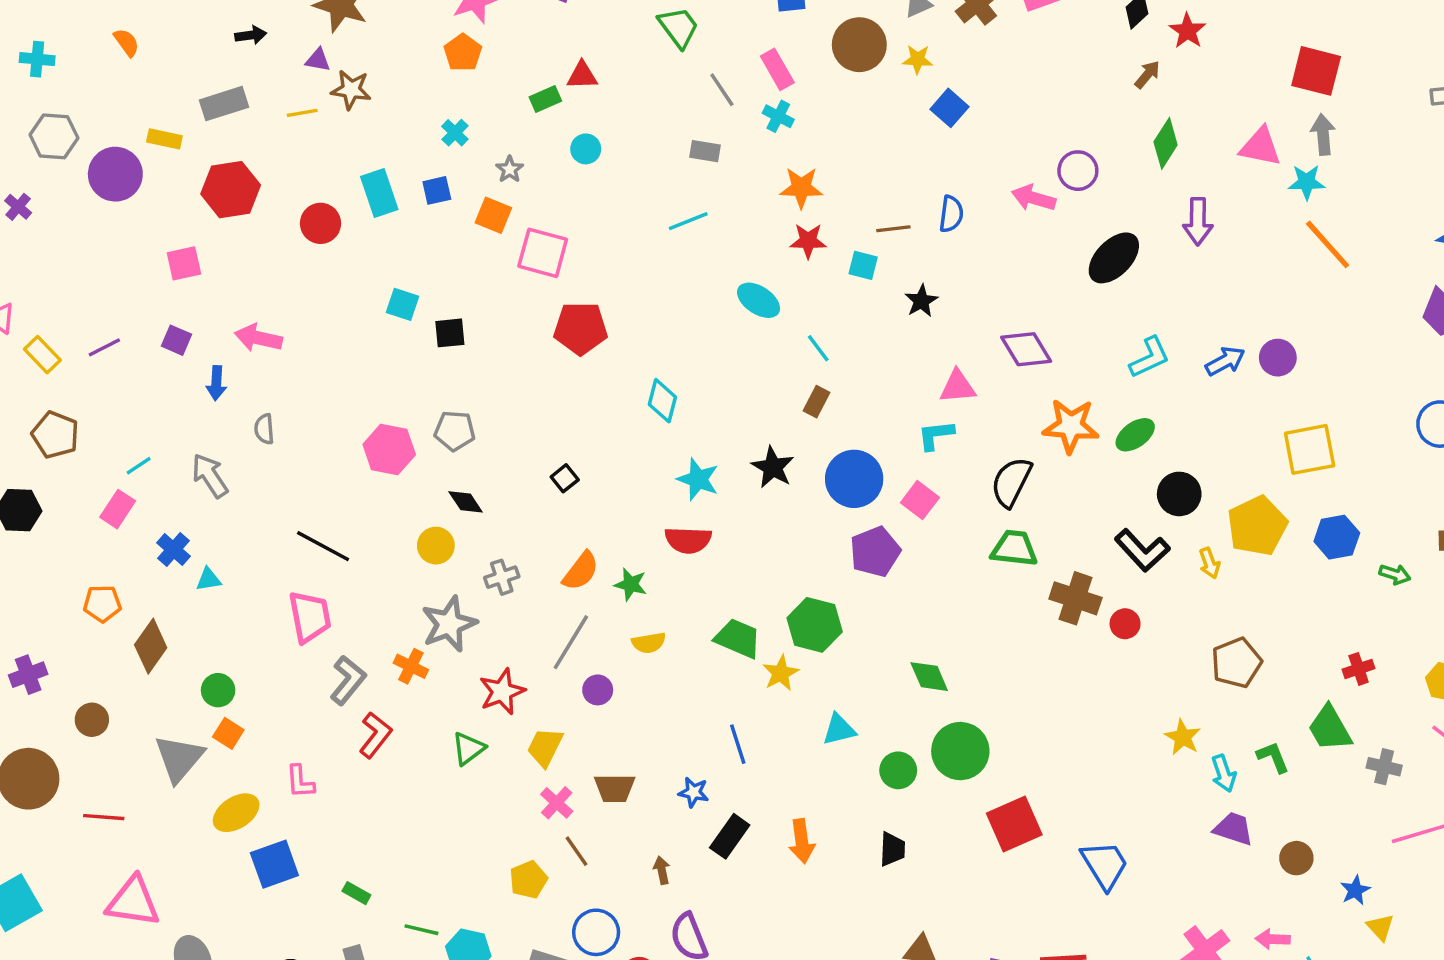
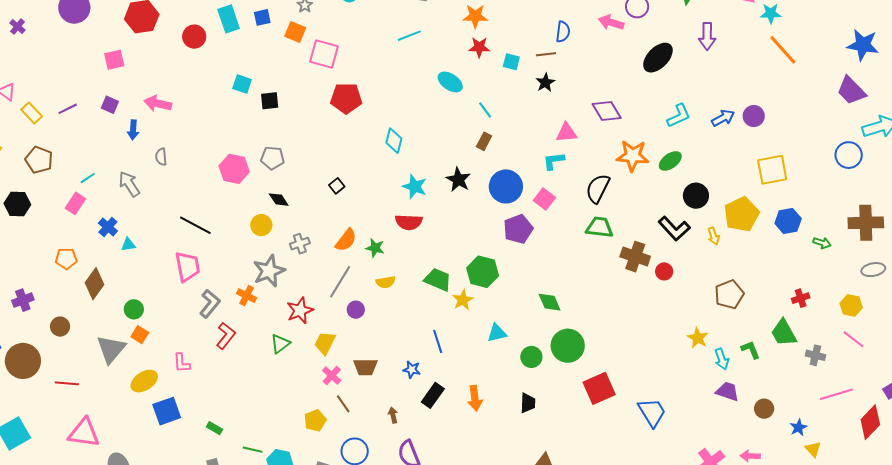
brown line: (893, 229) -> (546, 54), moved

